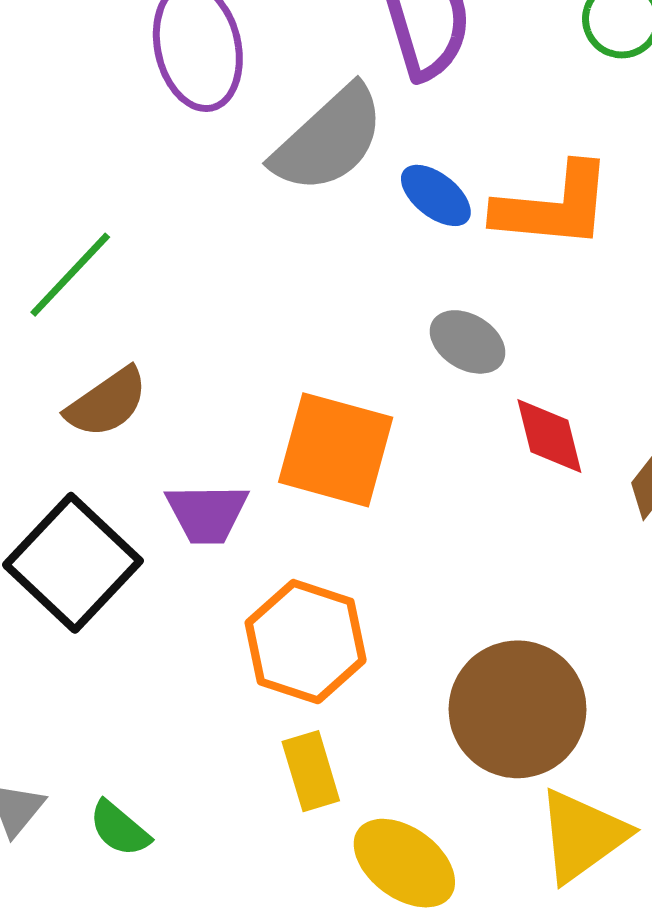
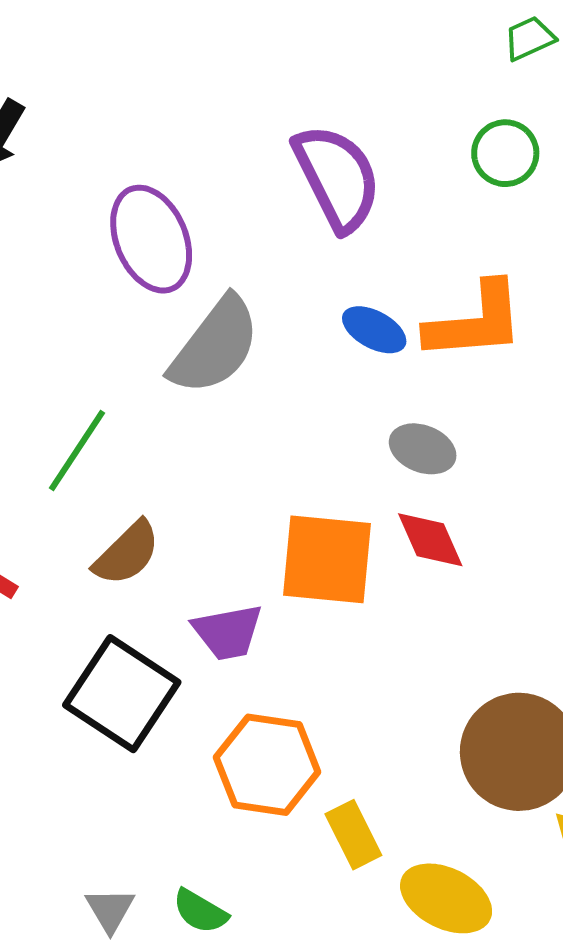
gray semicircle: (329, 139) -> (215, 346), moved
red diamond: (549, 436) -> (430, 540), moved
orange hexagon: (306, 642) -> (267, 765), moved

